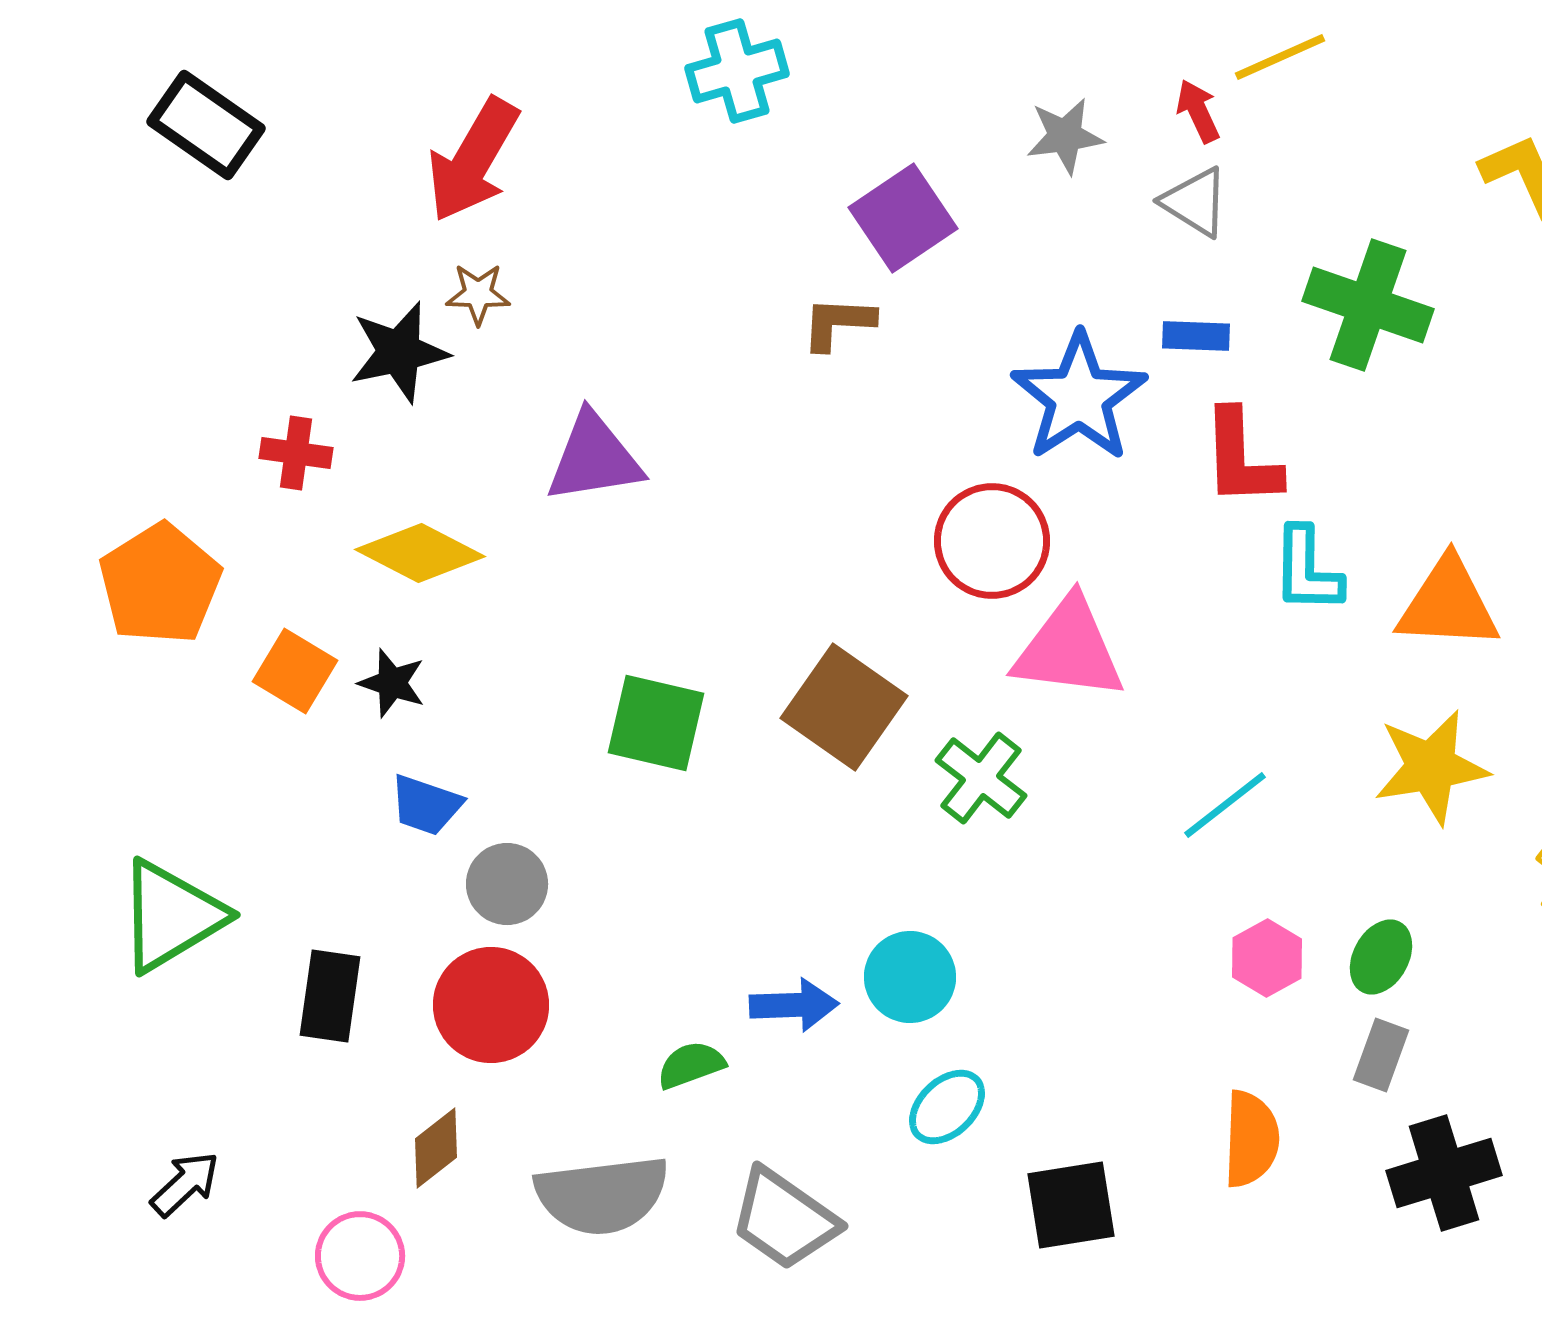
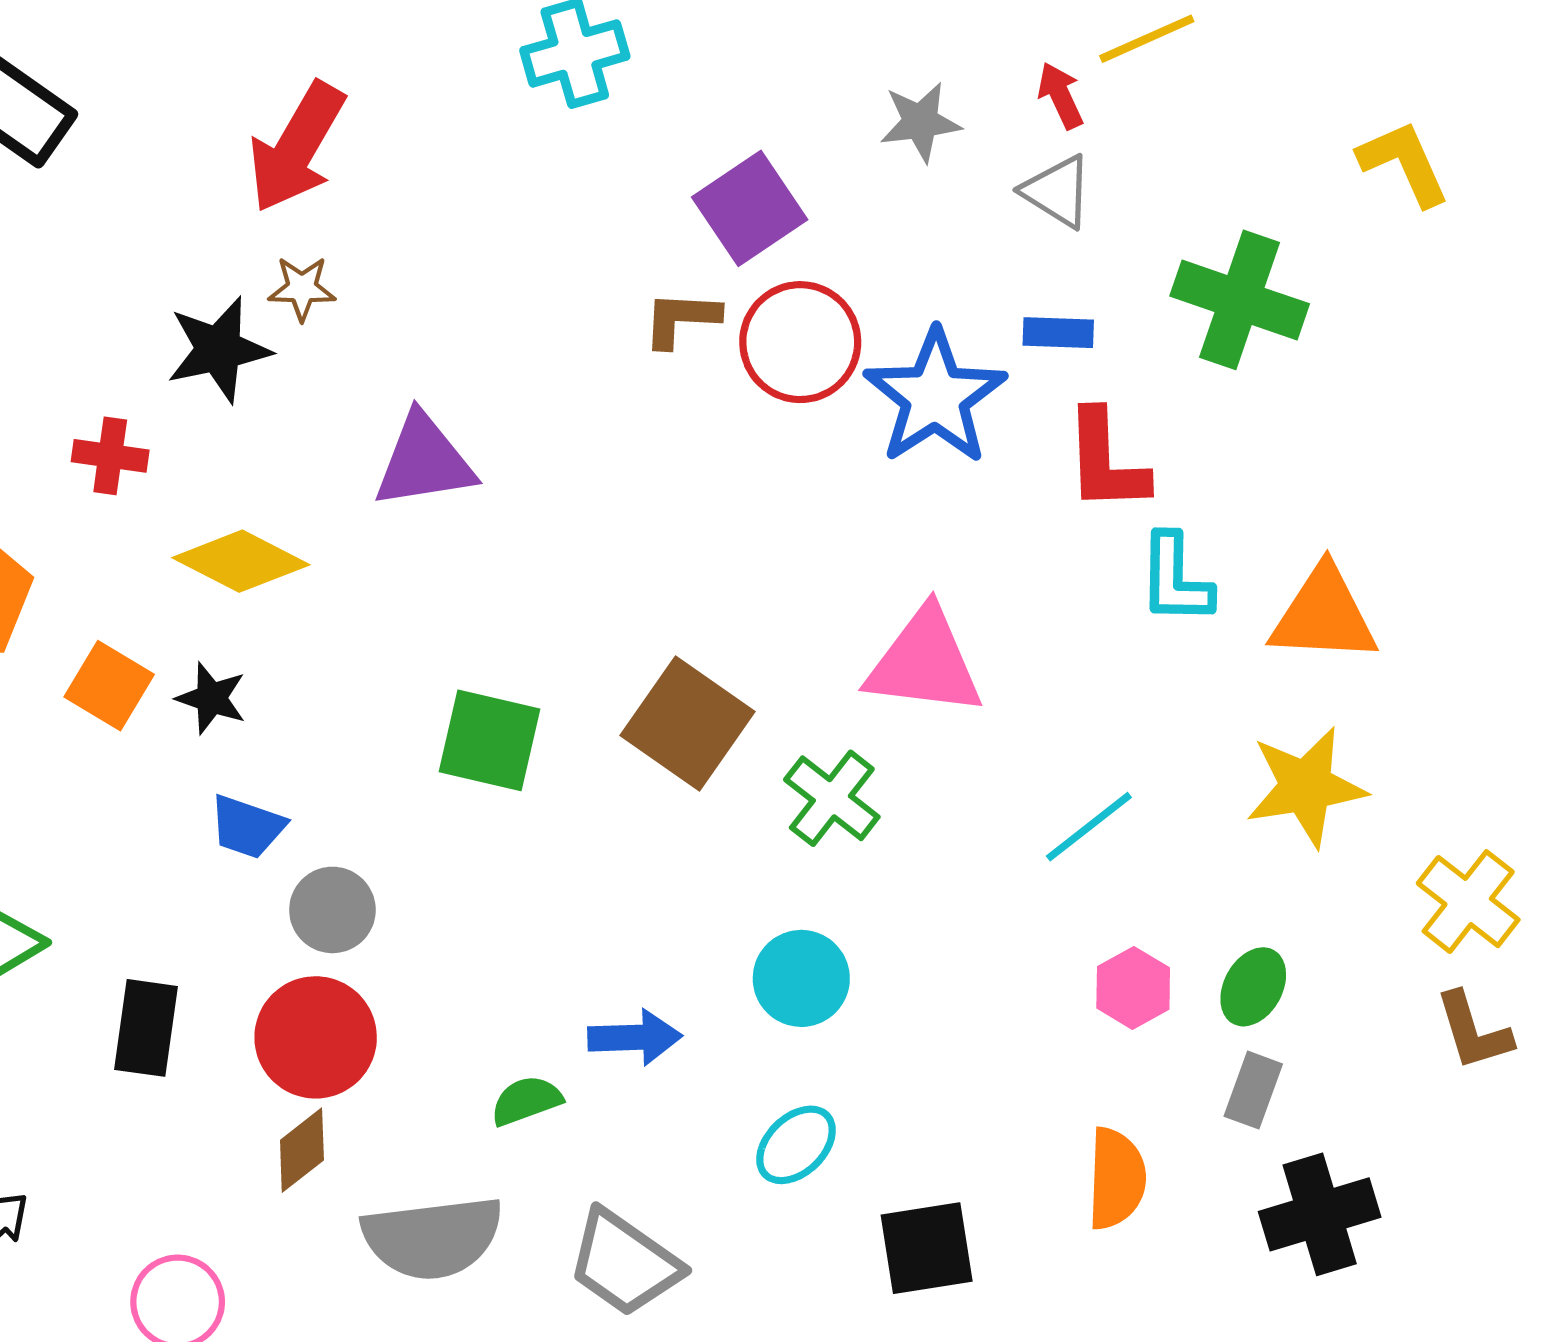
red circle: (992, 541) -> (800, 342), moved
cyan circle: (910, 977) -> (801, 978), moved
brown diamond: (436, 1148) -> (302, 1150), moved

